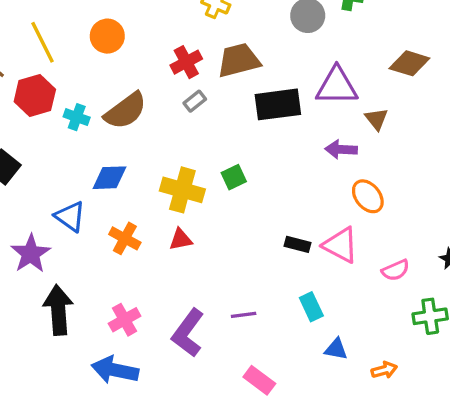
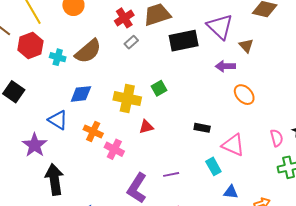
purple triangle: (337, 86) -> (220, 27), turned 48
red triangle: (181, 239) -> (146, 127), moved
pink triangle: (341, 245) -> (233, 145), moved
pink semicircle: (396, 270) -> (277, 138), moved, turned -78
pink cross: (125, 320) -> (114, 149), moved, turned -30

